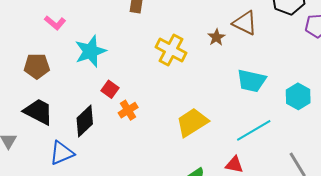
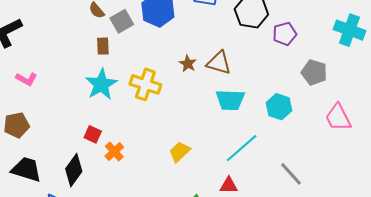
brown triangle: (245, 23) -> (219, 63), moved
cyan star: (90, 51) -> (101, 84), moved
yellow trapezoid: (192, 122) -> (180, 152), size x0.7

